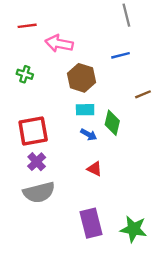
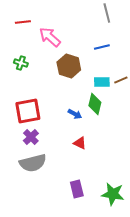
pink arrow: (59, 44) -> (50, 37), turned 30
cyan rectangle: (85, 110) -> (102, 82), moved
purple rectangle: (91, 223) -> (77, 189), size x0.7

